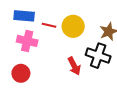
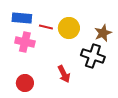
red arrow: (74, 66) -> (64, 74), moved
red circle: (21, 73) -> (25, 83), moved

